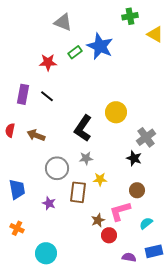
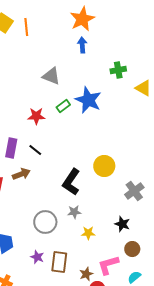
brown arrow: (36, 135) -> (21, 174), moved, turned 138
black star: (134, 158) -> (122, 224), moved
brown circle: (137, 190) -> (132, 249), moved
brown rectangle: (78, 192) -> (59, 262), moved

